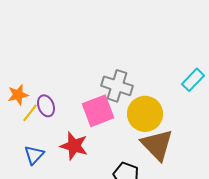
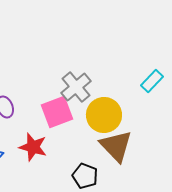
gray cross: (117, 86) -> (76, 87), turned 32

